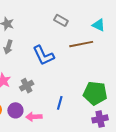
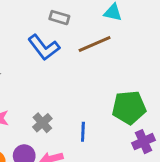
blue L-shape: (43, 55) -> (44, 47), moved
gray cross: (27, 86) -> (42, 123), moved

